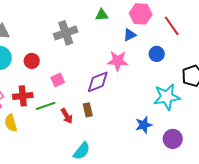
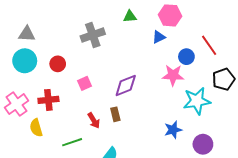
red line: (172, 26) -> (209, 45), moved
pink star: (118, 61) -> (173, 75), moved
green line: (46, 106) -> (72, 142), moved

